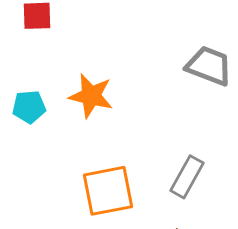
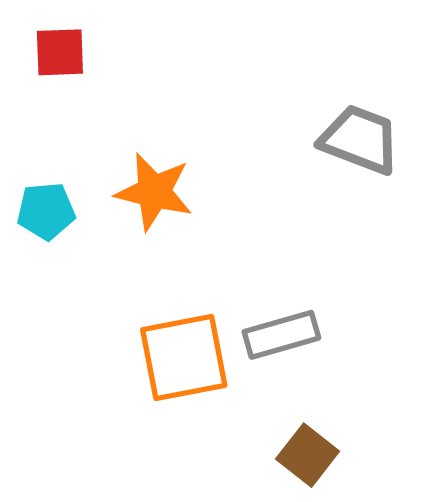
gray rectangle: (187, 177) -> (281, 335), moved, turned 45

